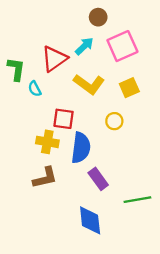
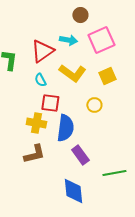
cyan arrow: (84, 46) -> (68, 40), turned 54
cyan semicircle: (35, 89) -> (40, 80), moved

